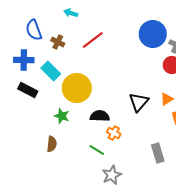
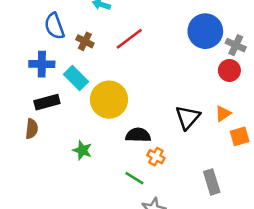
black rectangle: (28, 90) -> (47, 102), turned -42
green star: (62, 116) -> (82, 150), moved
brown semicircle: (52, 144) -> (32, 129), moved

